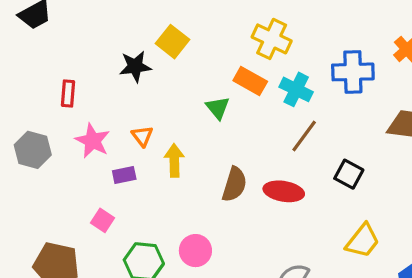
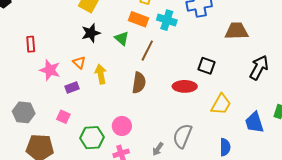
black star: (135, 66) -> (91, 33), moved
brown line: (304, 136) -> (147, 51), moved
gray hexagon: (33, 150) -> (24, 112), moved
red ellipse: (284, 191) -> (185, 86), moved

